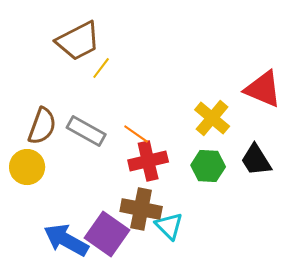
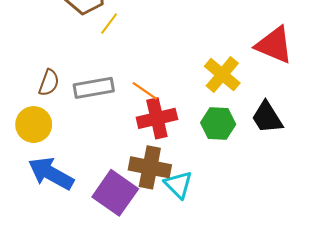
brown semicircle: (42, 126) -> (49, 83), size x0.7
gray rectangle: (86, 131) -> (94, 88), turned -39
blue arrow: (66, 240) -> (51, 173), moved

